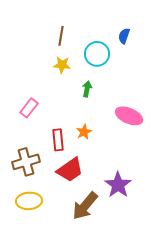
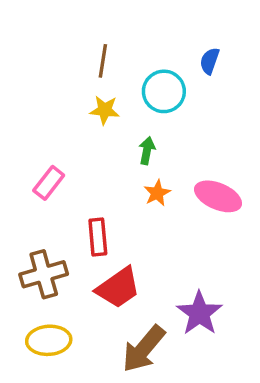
orange star: (84, 132) -> (157, 193), moved

